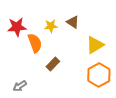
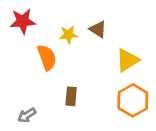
red star: (17, 27) -> (23, 21), moved
brown rectangle: (53, 64) -> (71, 96), moved, turned -40

